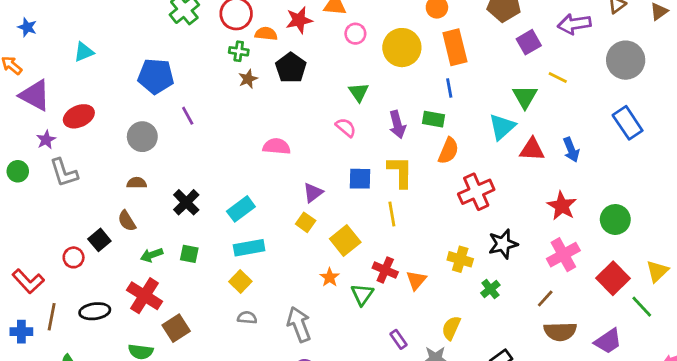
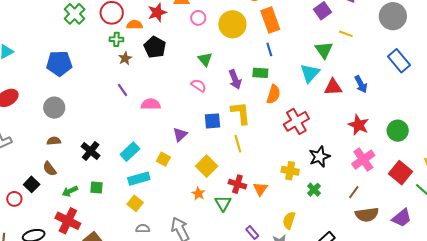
purple line: (188, 116) -> (122, 90), moved
yellow square: (306, 222) -> (163, 159), moved

